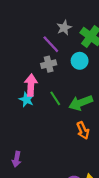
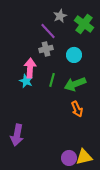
cyan circle: (80, 61) -> (74, 55), moved
green line: (55, 98) -> (52, 80), turned 48
purple arrow: (17, 159) -> (17, 135), size x1.5

